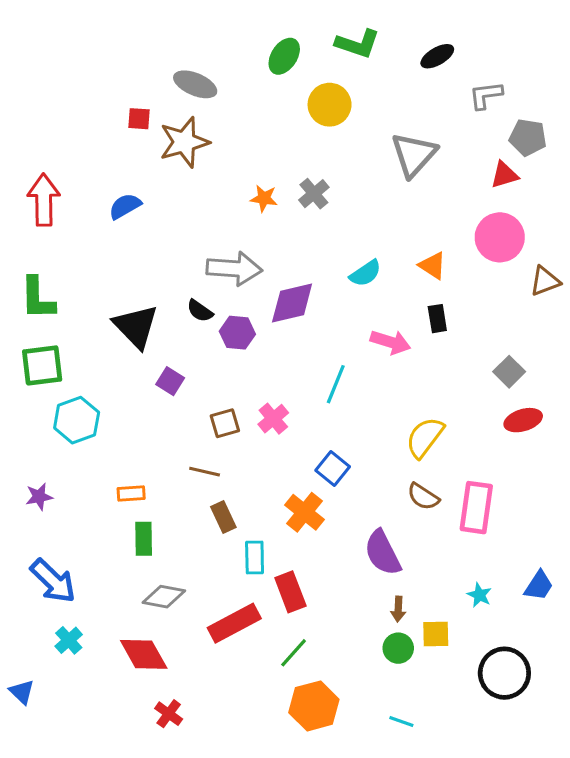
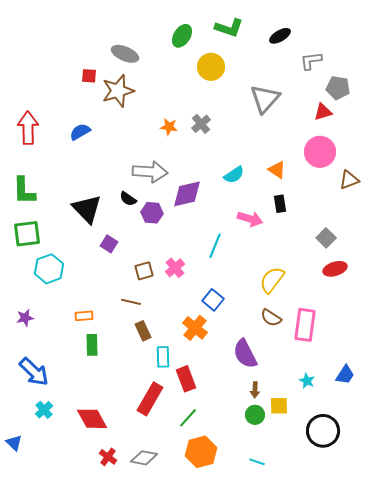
gray diamond: (164, 597) -> (144, 458), moved
red rectangle: (234, 623) -> (150, 399), turned -32

